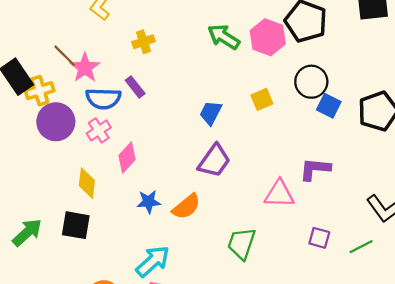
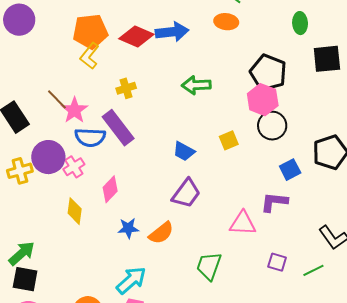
green arrow: (224, 37) -> (196, 85), turned -36
pink hexagon: (268, 37) -> (263, 100), moved
purple rectangle: (135, 87) -> (118, 128), size x1.8
yellow cross: (40, 91) -> (20, 171), moved
blue square: (329, 106) -> (290, 170), moved, turned 35
blue trapezoid: (211, 113) -> (184, 151), turned -90
pink cross: (99, 130) -> (74, 167), moved
black square: (76, 225) -> (25, 279), moved

